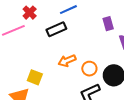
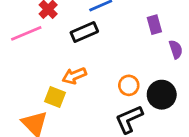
orange arrow: (67, 61) -> (74, 76), moved

